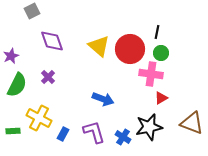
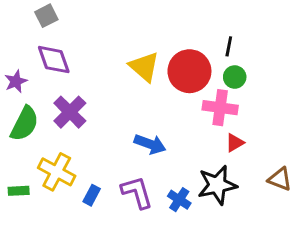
purple diamond: (52, 41) -> (54, 60), moved
purple cross: (48, 77) -> (70, 112), size x1.6
brown triangle: (192, 123) -> (280, 179), size x0.7

